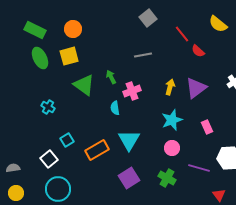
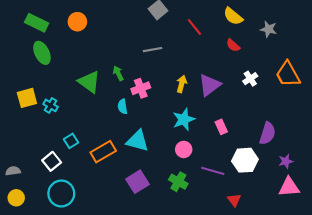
red semicircle: (198, 51) -> (233, 45), moved
yellow square: (69, 56) -> (27, 98), moved
cyan triangle: (129, 140) -> (138, 141), turned -45

